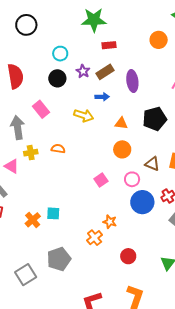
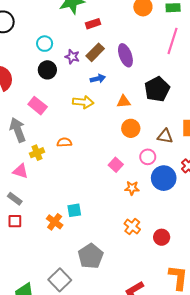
orange star: (110, 222) -> (132, 188), moved
orange cross: (95, 238) -> (132, 227), moved

